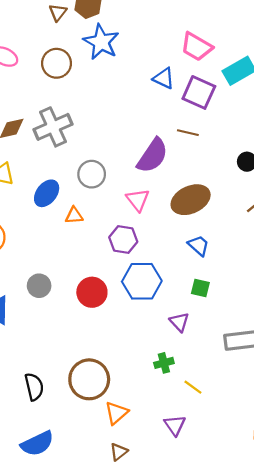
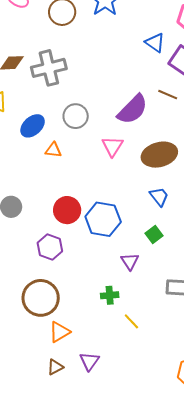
purple hexagon: (123, 240) -> (50, 247), moved
green square: (200, 288) -> (154, 235), turned 30
red circle: (92, 292) -> (67, 210), moved
purple triangle: (175, 425) -> (89, 361), moved

